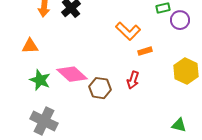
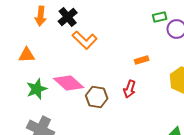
orange L-shape: (128, 31) -> (85, 40), moved
green star: (40, 80) -> (37, 89), turned 30

